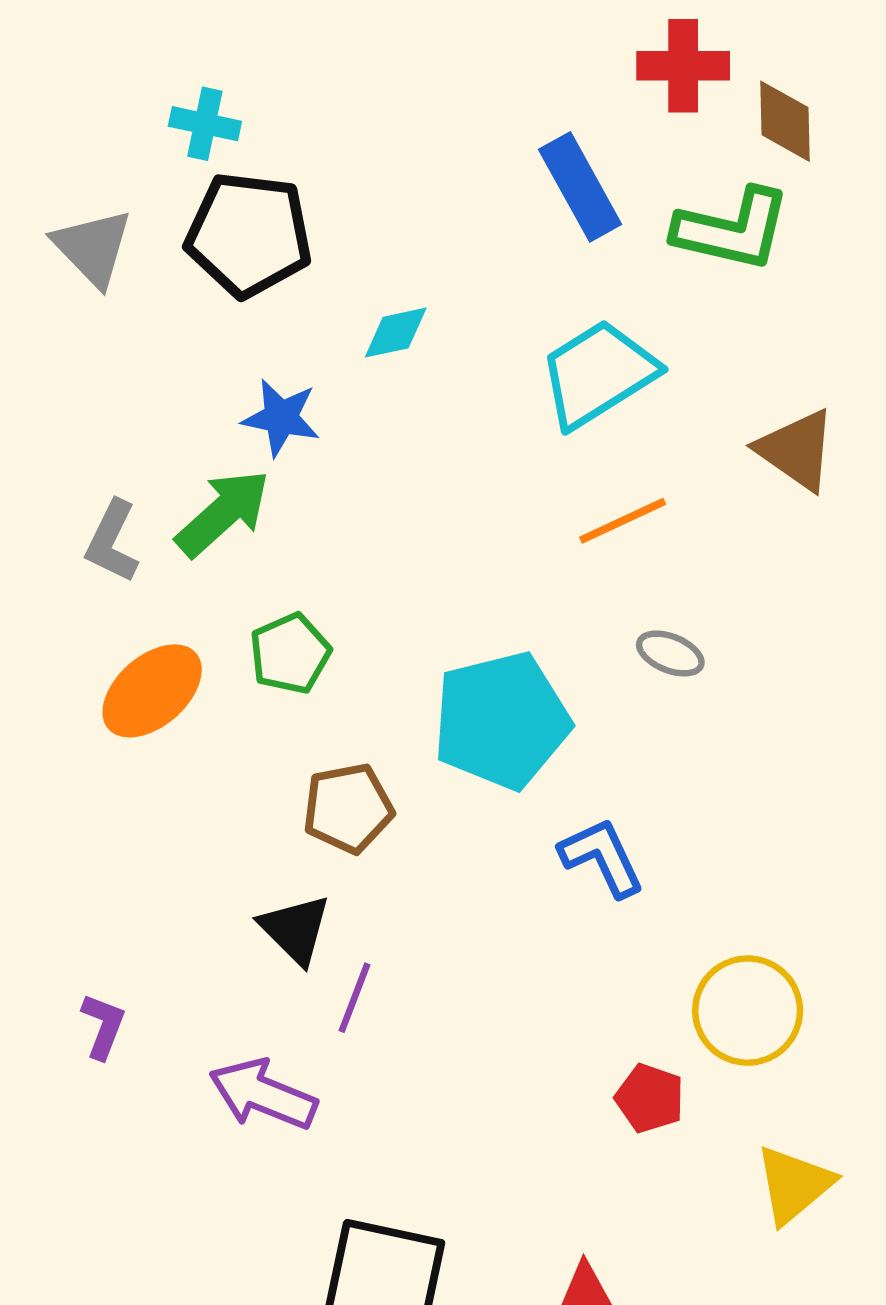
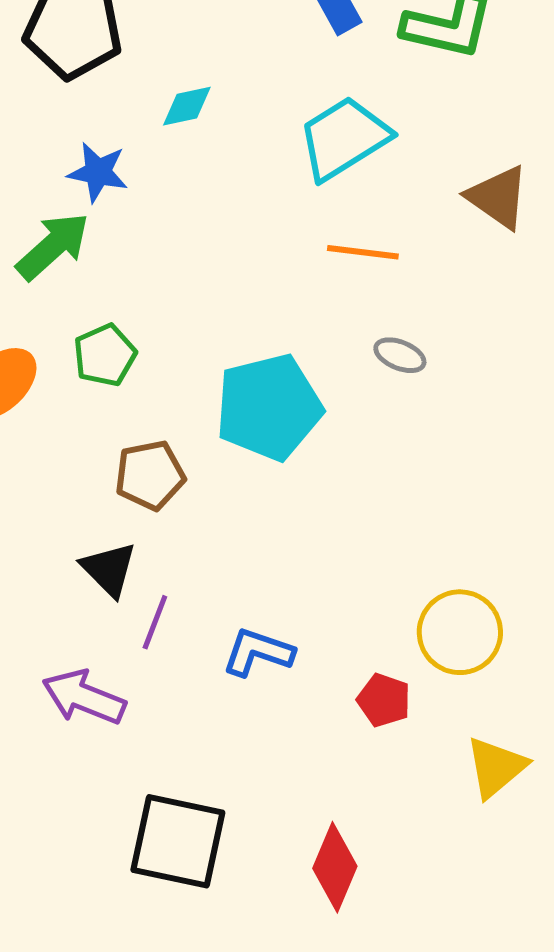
orange line: (623, 521) -> (363, 252), turned 32
blue L-shape: (602, 857) -> (258, 652), moved, turned -46

